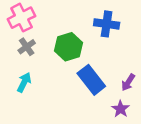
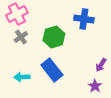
blue rectangle: (91, 80) -> (52, 70), moved
cyan arrow: (24, 82) -> (22, 77), moved, turned -119

